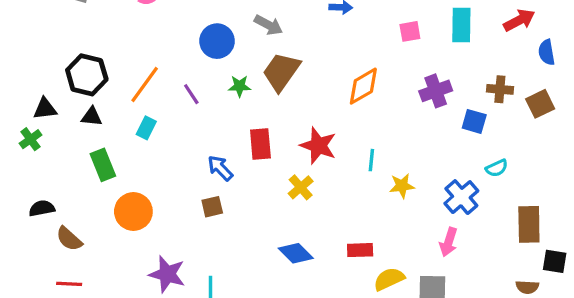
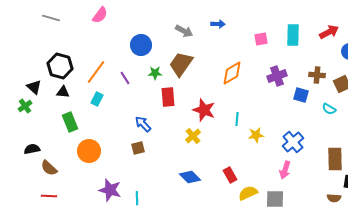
gray arrow: (268, 25) -> (184, 31), moved
black triangle: (45, 109) -> (34, 87), turned 49
red rectangle: (260, 144) -> (168, 97), moved
cyan semicircle: (497, 168) -> (329, 109), moved, turned 56
red rectangle: (360, 250) -> (230, 175), turned 63

